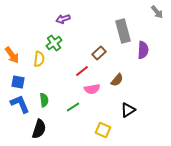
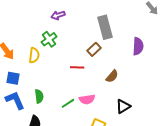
gray rectangle: (123, 31) -> (105, 27), moved
red line: (82, 71) -> (77, 67), turned 40
pink semicircle: (92, 89) -> (87, 99), moved

